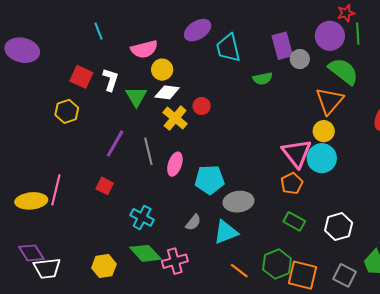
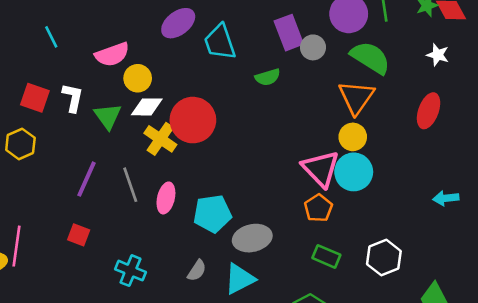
red circle: (202, 106) -> (193, 120), size x2.0

